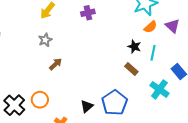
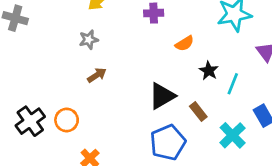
orange semicircle: (151, 27) -> (185, 43), moved
brown rectangle: (131, 69) -> (198, 112), moved
black triangle: (87, 106) -> (162, 96), moved, size x1.5

